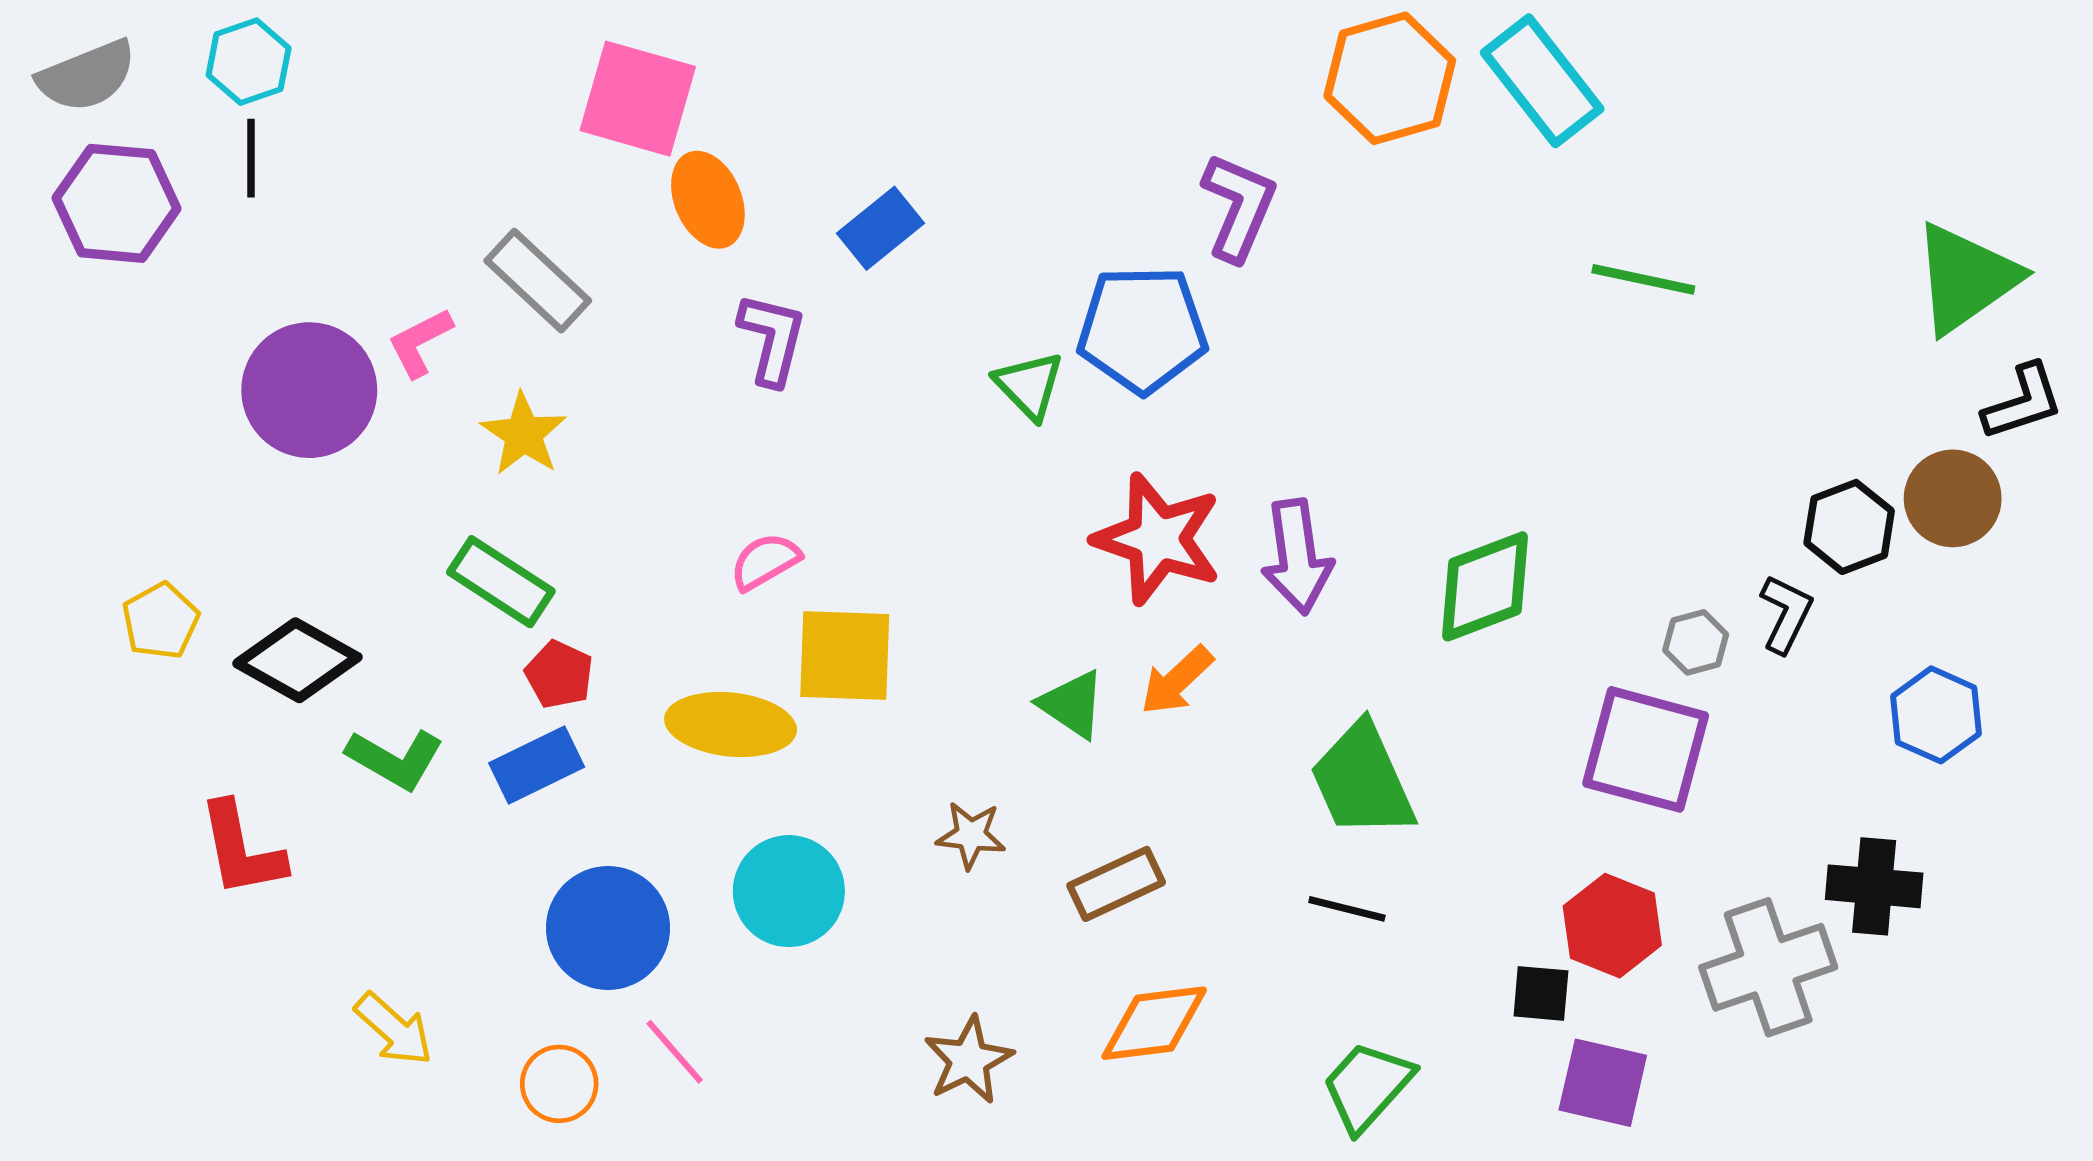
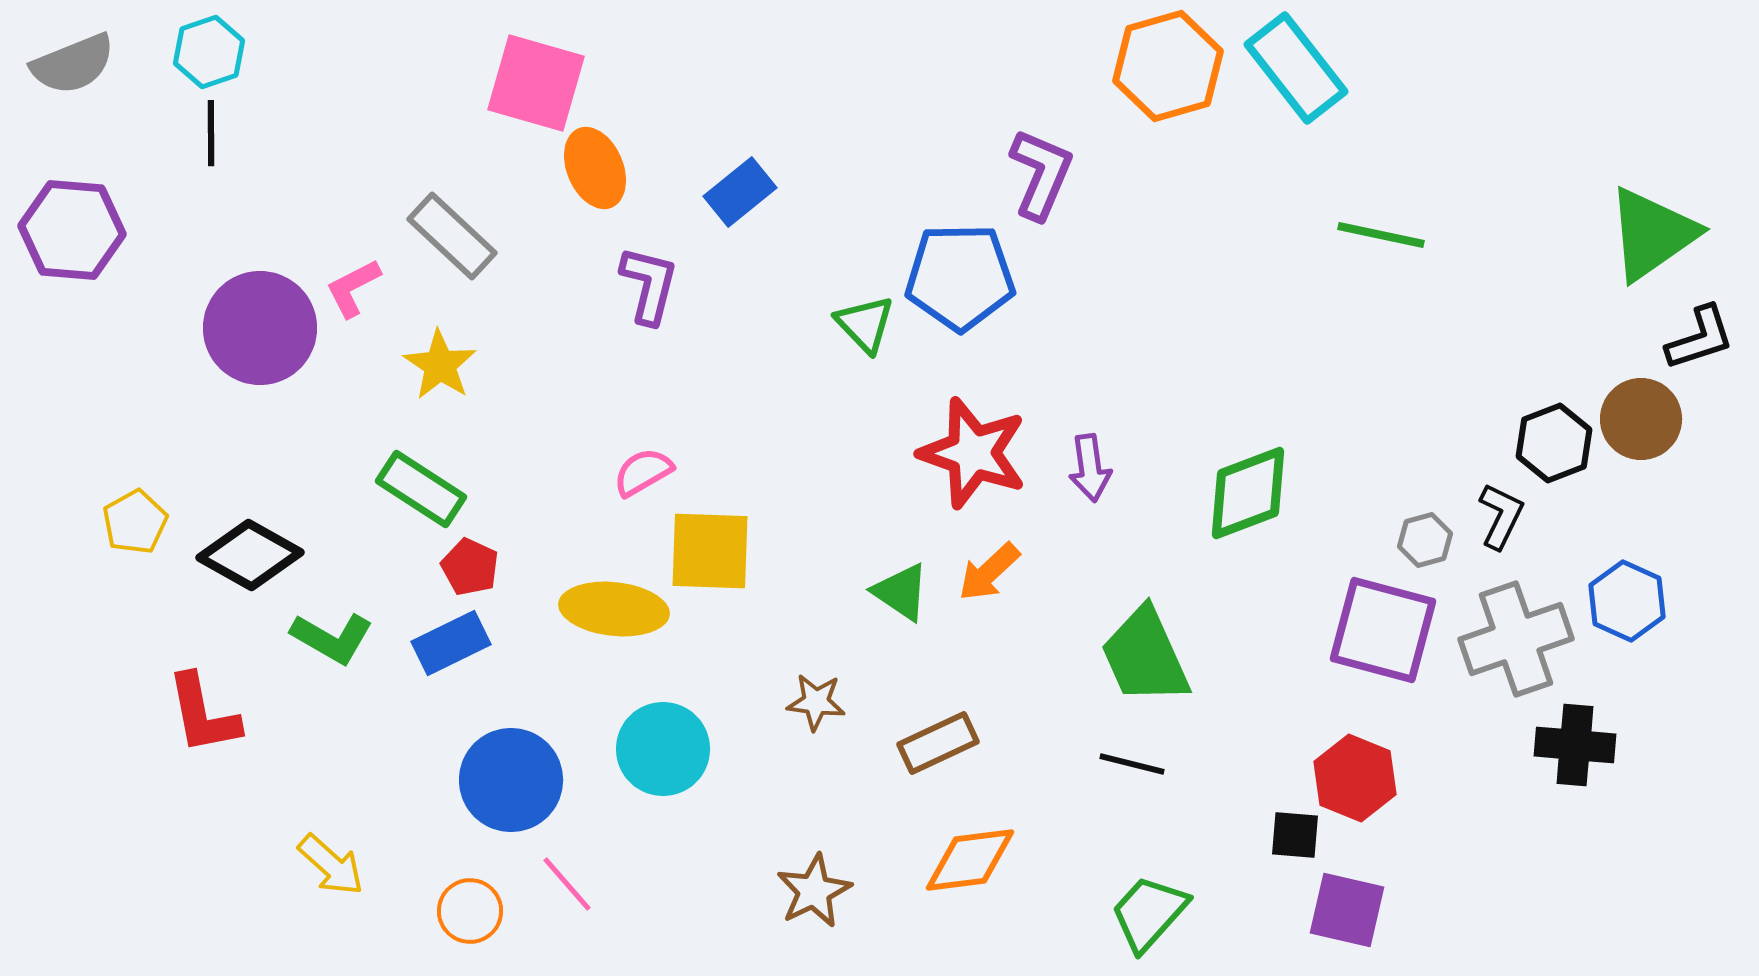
purple hexagon: (117, 203) -> (72, 230), moved
purple arrow: (1297, 557) -> (1090, 468), size x0.7
gray cross: (1768, 967) -> (1516, 639), moved

